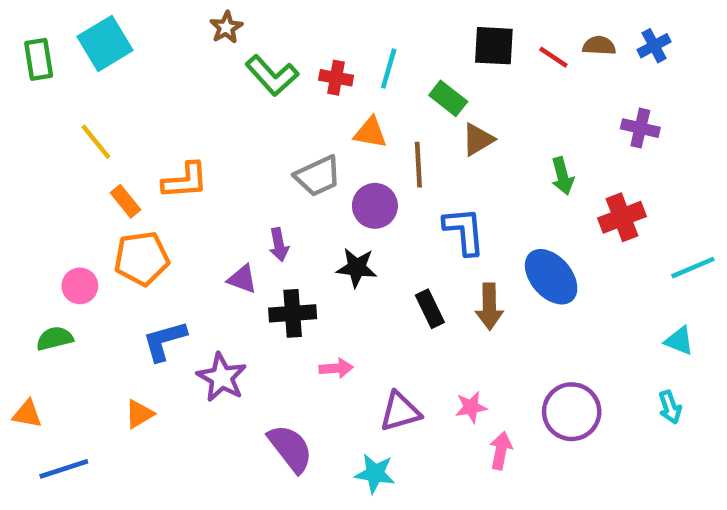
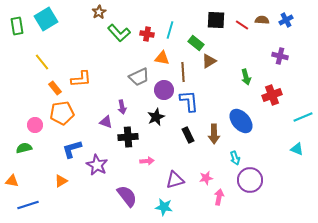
blue L-shape: (464, 231) -> (189, 101), moved
black star: (357, 268) -> (156, 117), turned -30
cyan arrow: (670, 407) -> (235, 158), moved

